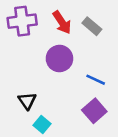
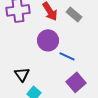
blue line: (96, 80) -> (67, 56), moved

